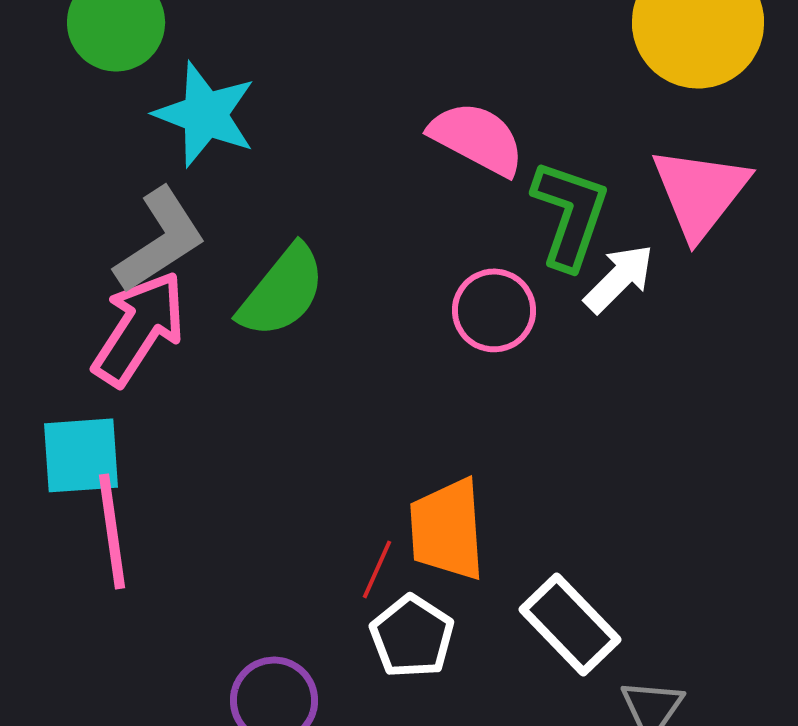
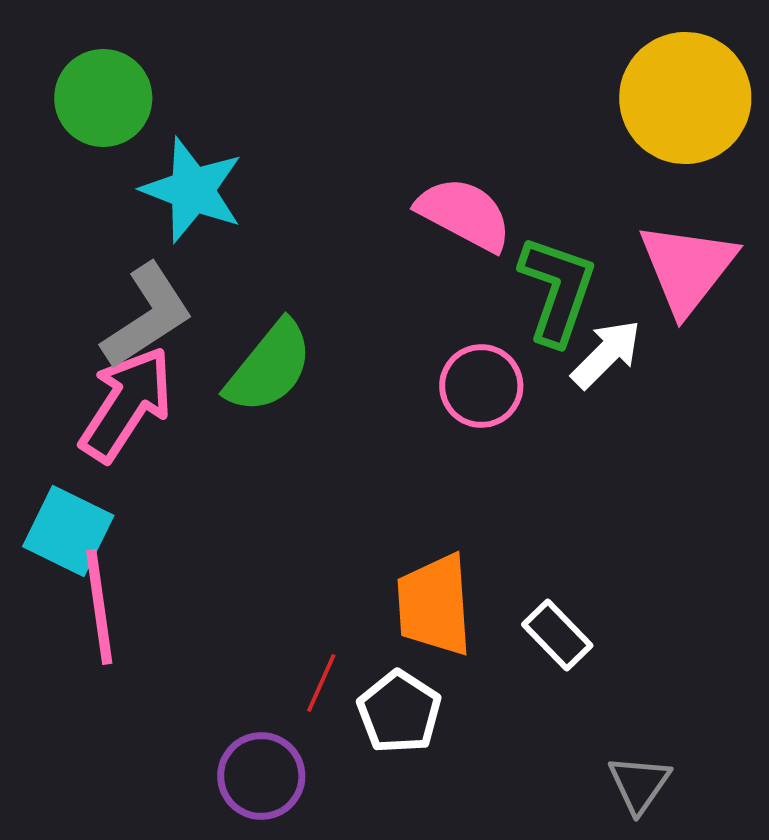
cyan square: (81, 455) -> (68, 531), turned 30
red line: (377, 569) -> (321, 683), moved
white rectangle: (570, 624) -> (557, 635), moved, size x0.7

